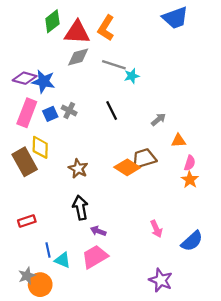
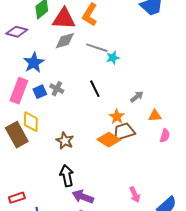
purple diamond: (25, 78) -> (17, 32), moved
blue star: (44, 81) -> (34, 63), turned 30
orange star: (190, 180) -> (117, 117), moved
red rectangle: (27, 221) -> (17, 198), moved
purple arrow: (98, 231) -> (83, 197), size x1.5

